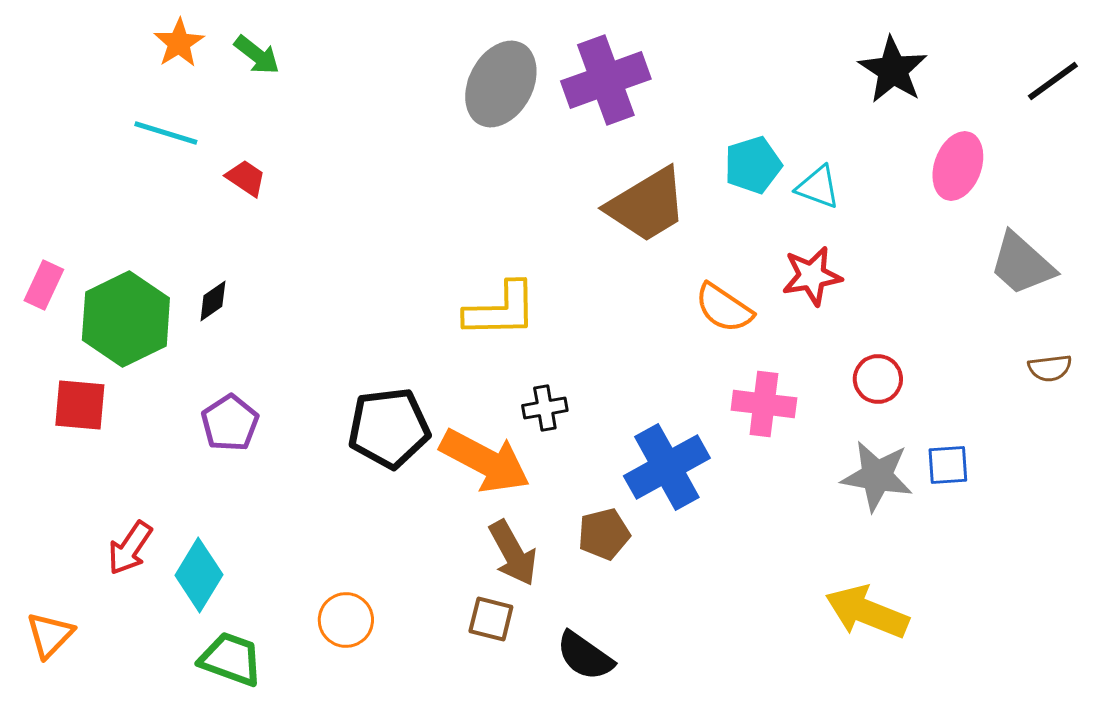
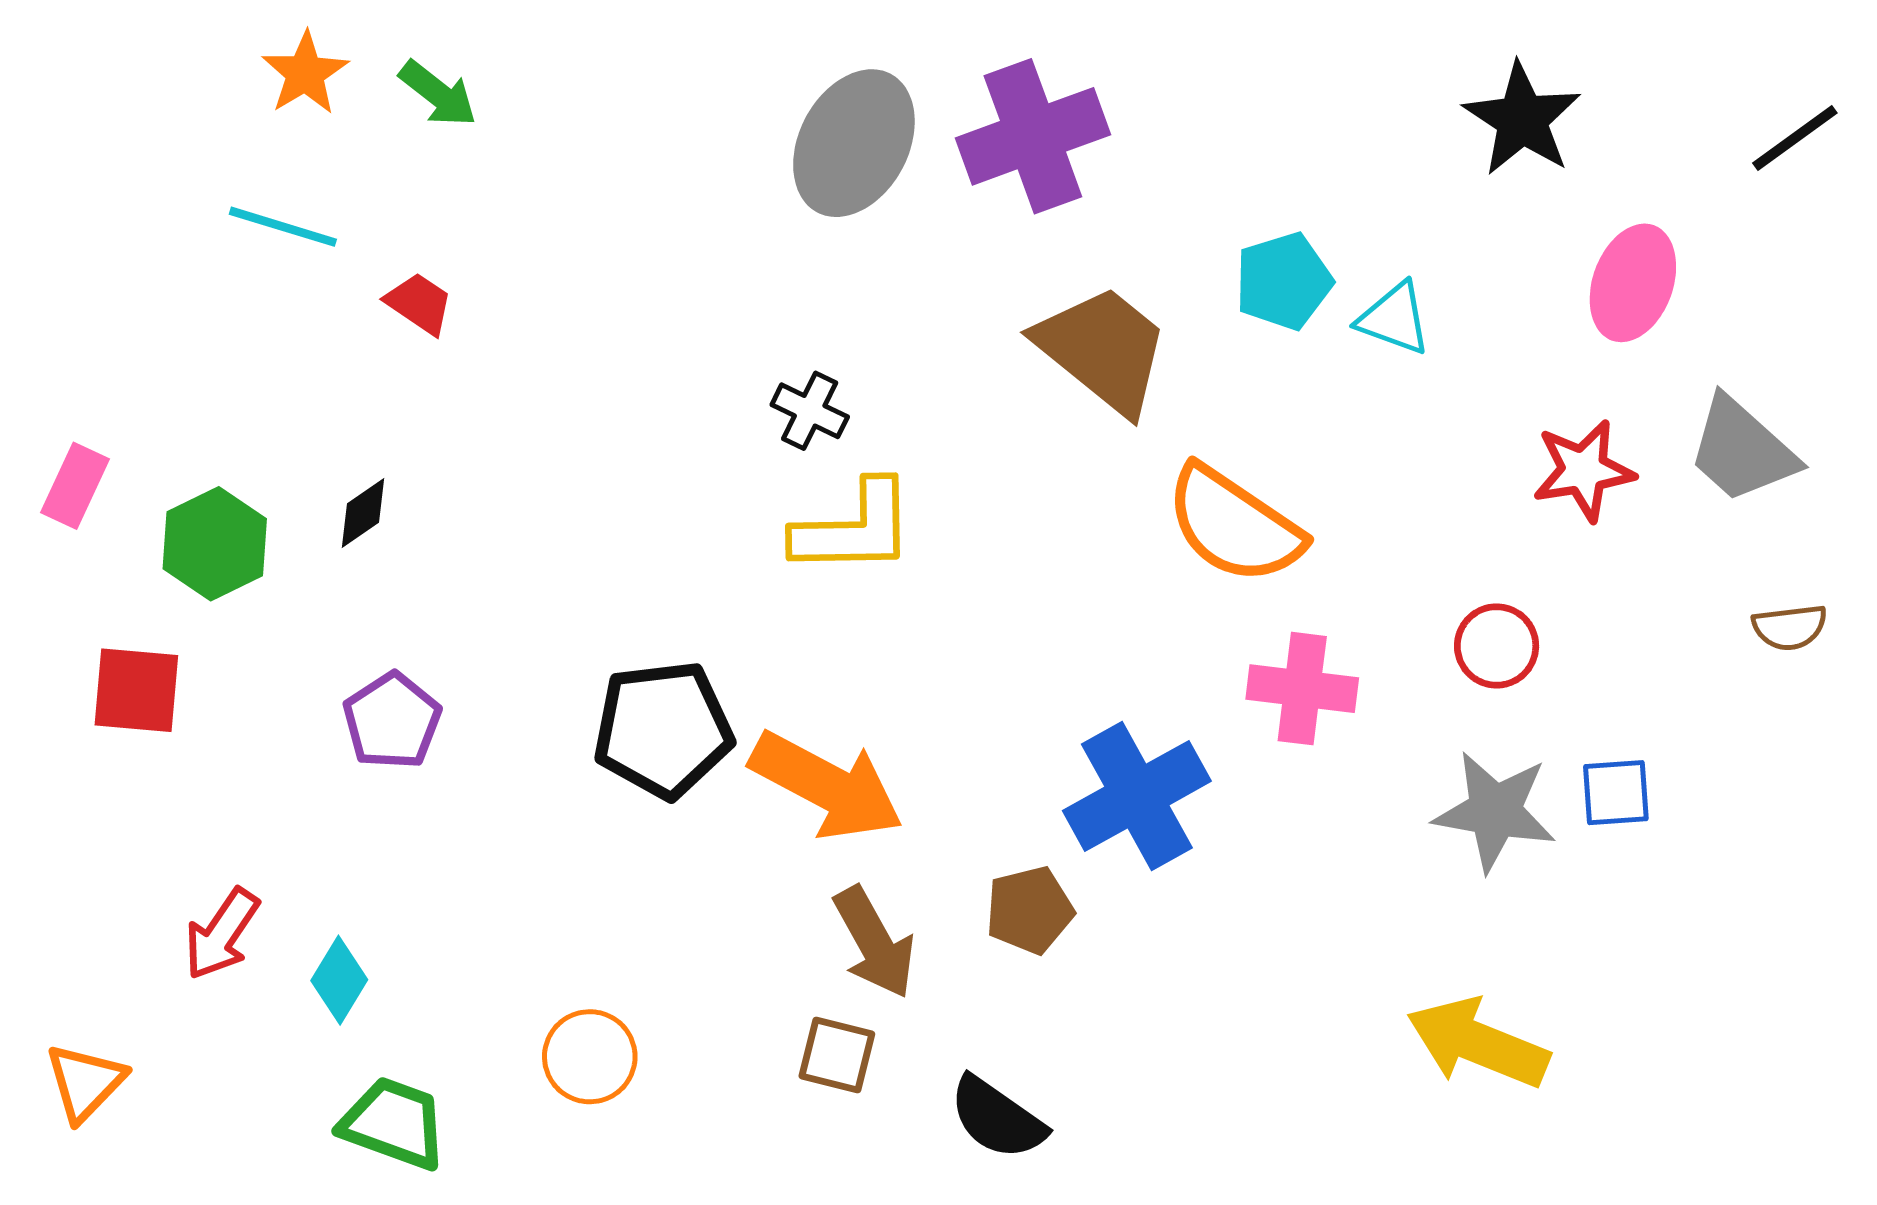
brown trapezoid: (647, 205) -> (1103, 349), turned -110
red star: (812, 276) -> (1583, 470), moved
orange semicircle: (724, 308) -> (1234, 525), size x1.4
green hexagon: (126, 319) -> (215, 544), size x0.7
black cross: (545, 408) -> (810, 411), moved, turned 36
cyan diamond: (199, 575) -> (339, 980), size x0.7

